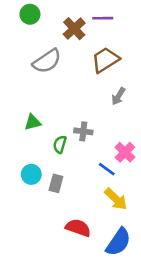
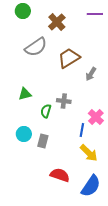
purple line: (103, 18) -> (95, 14), moved
brown trapezoid: (105, 60) -> (69, 58), moved
blue line: (107, 169) -> (82, 130), turned 64

